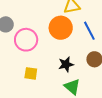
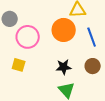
yellow square: (31, 73) -> (19, 65), moved

